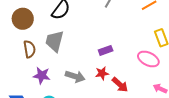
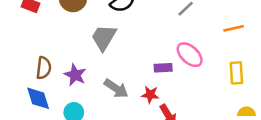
brown semicircle: (29, 49) -> (44, 68), moved
pink ellipse: (148, 59) -> (190, 55), moved

